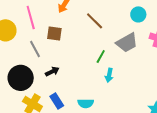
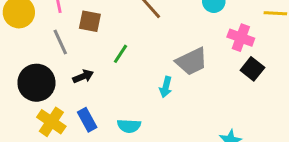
gray trapezoid: (127, 43) -> (192, 61), moved
green line: (101, 56) -> (120, 54), moved

